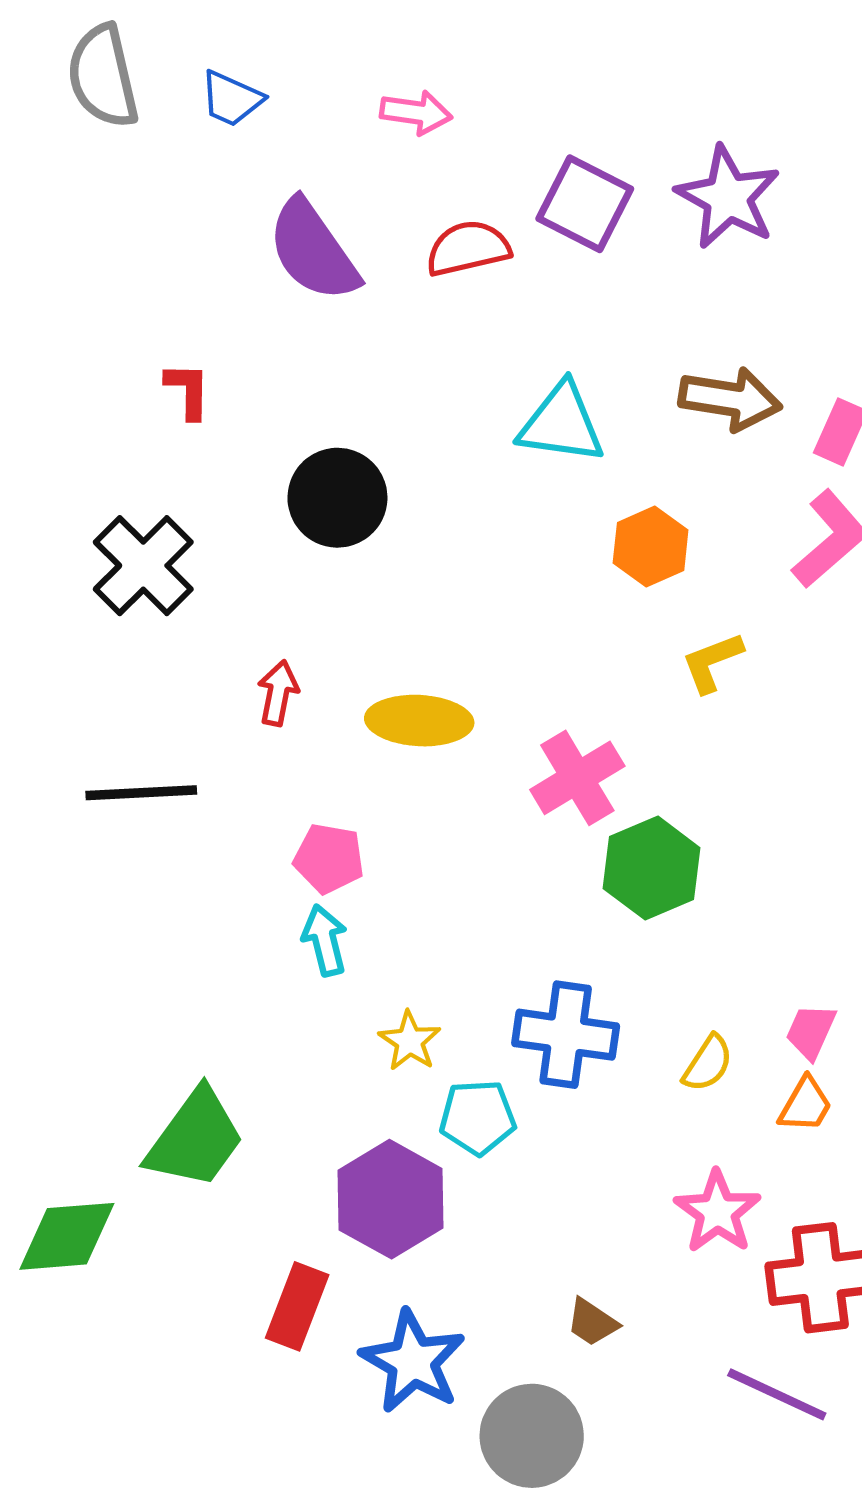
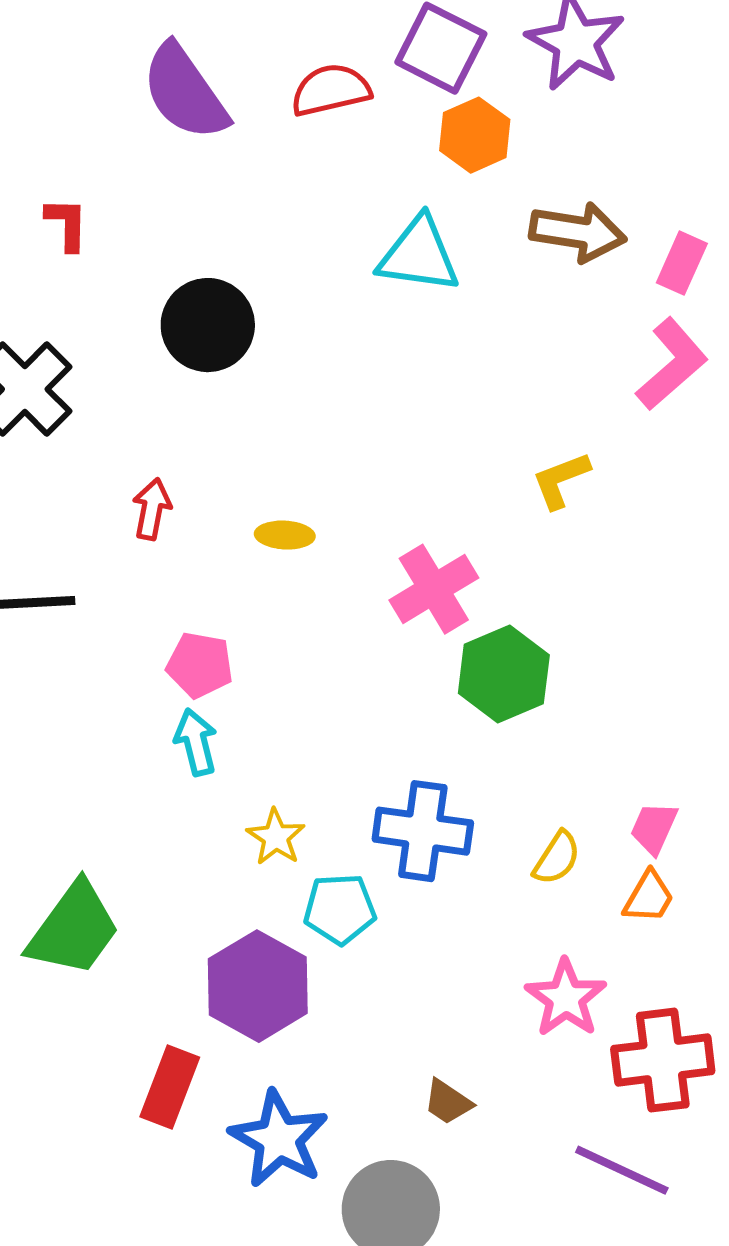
orange hexagon: (651, 547) -> (475, 135), moved
yellow ellipse: (419, 721) -> (285, 535), size x0.6

